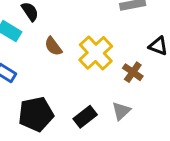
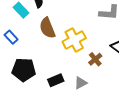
brown semicircle: (53, 46) -> (47, 28), size x1.5

